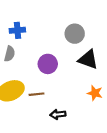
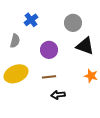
blue cross: (17, 30) -> (31, 20), moved, turned -32
brown line: (37, 94) -> (49, 77), moved

